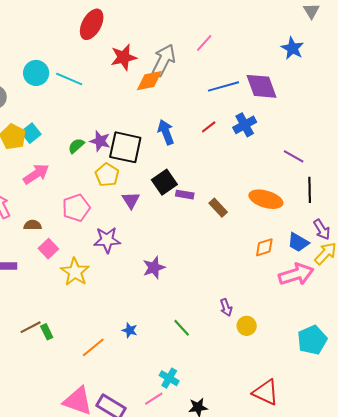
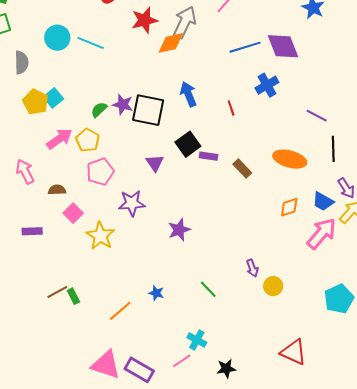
red line: (209, 127) -> (231, 108), moved, turned -70
yellow pentagon: (107, 175) -> (88, 140), moved
pink arrow: (296, 274) -> (322, 234), turned -32

